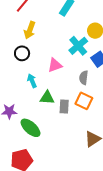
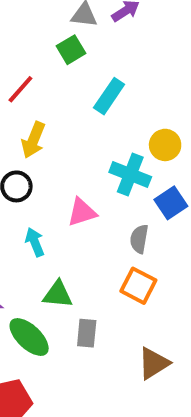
cyan cross: (78, 46) -> (130, 175), turned -30
green triangle: (47, 98) -> (58, 294), moved
gray rectangle: (64, 107) -> (87, 333), moved

